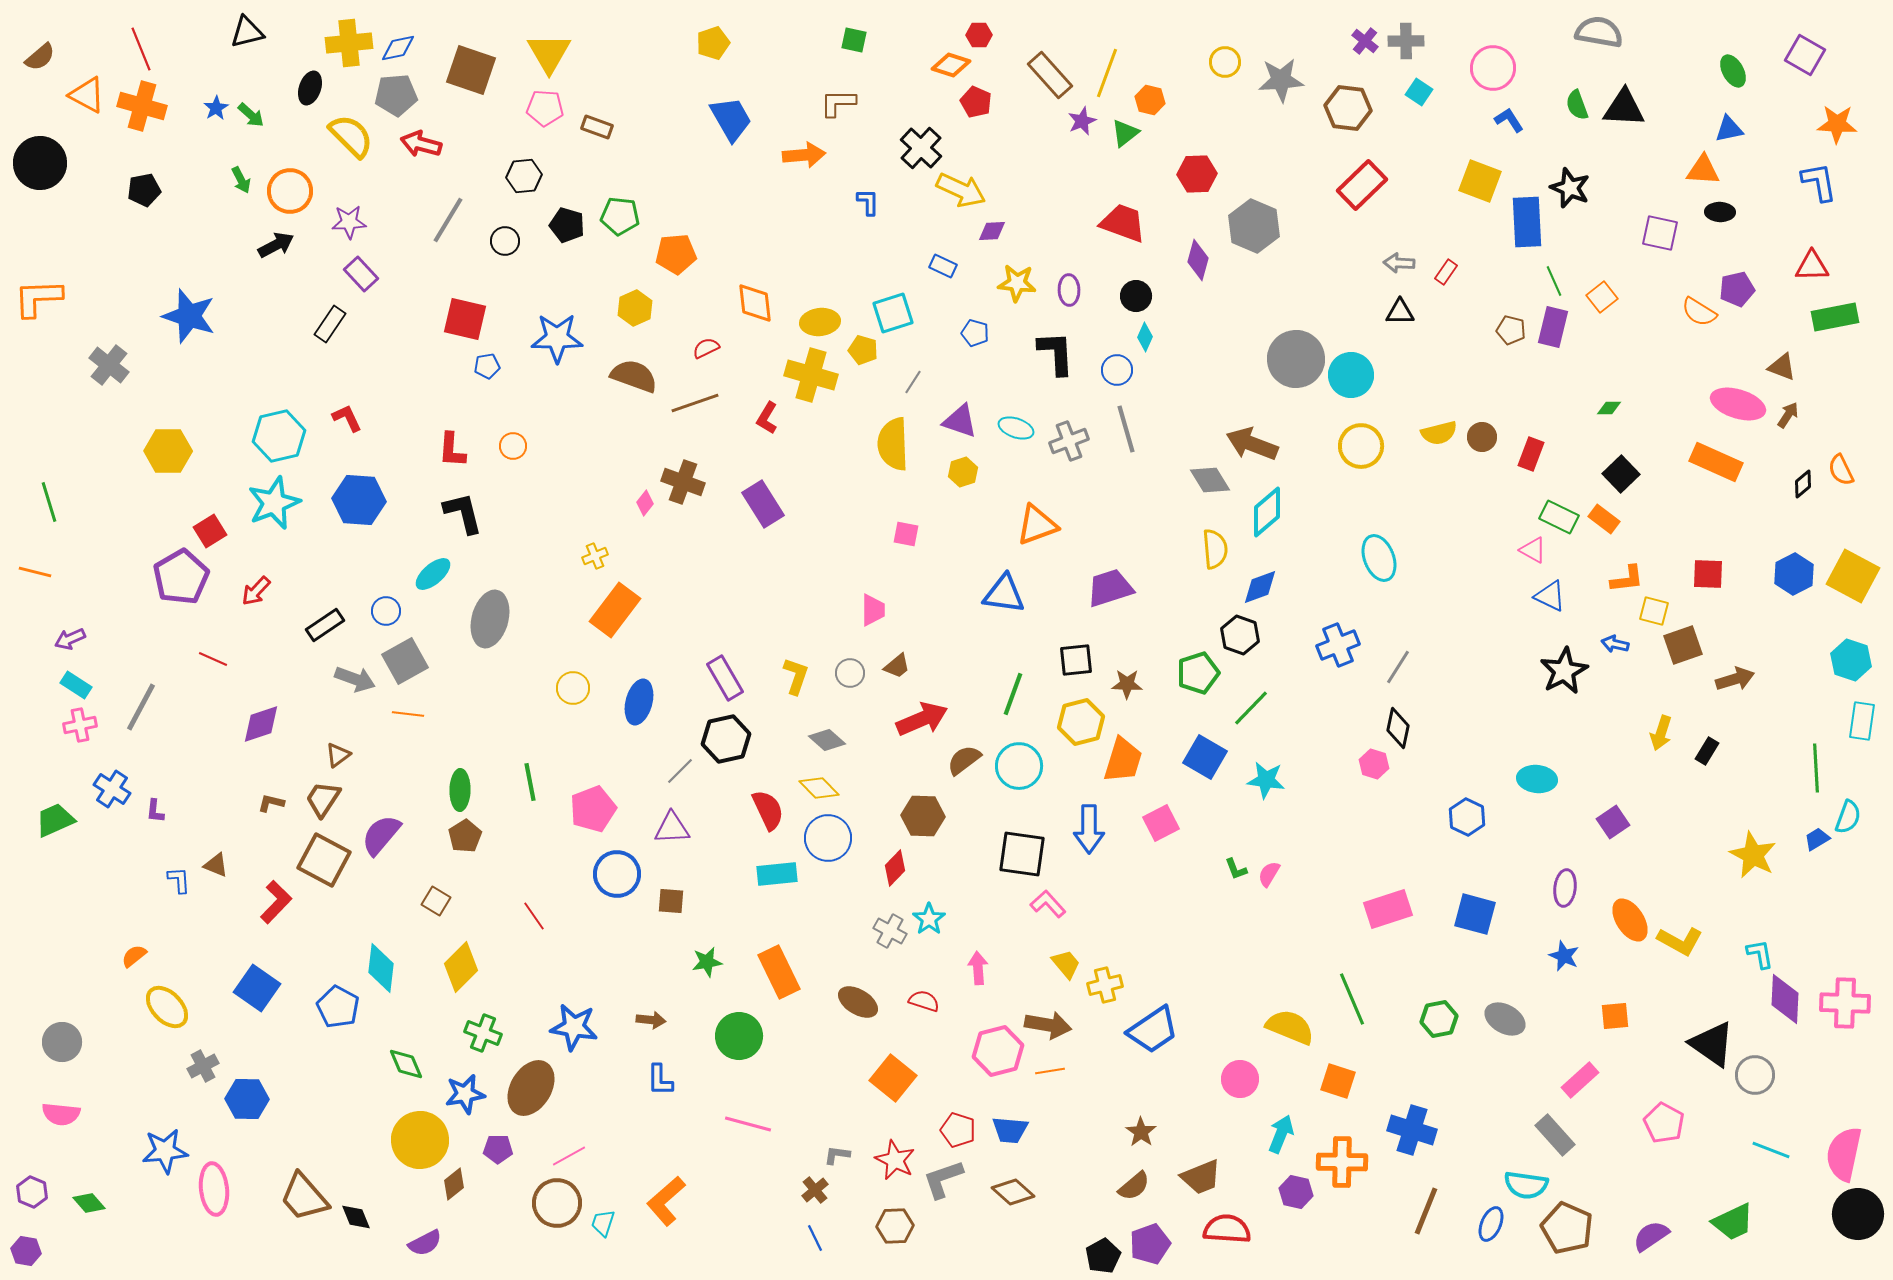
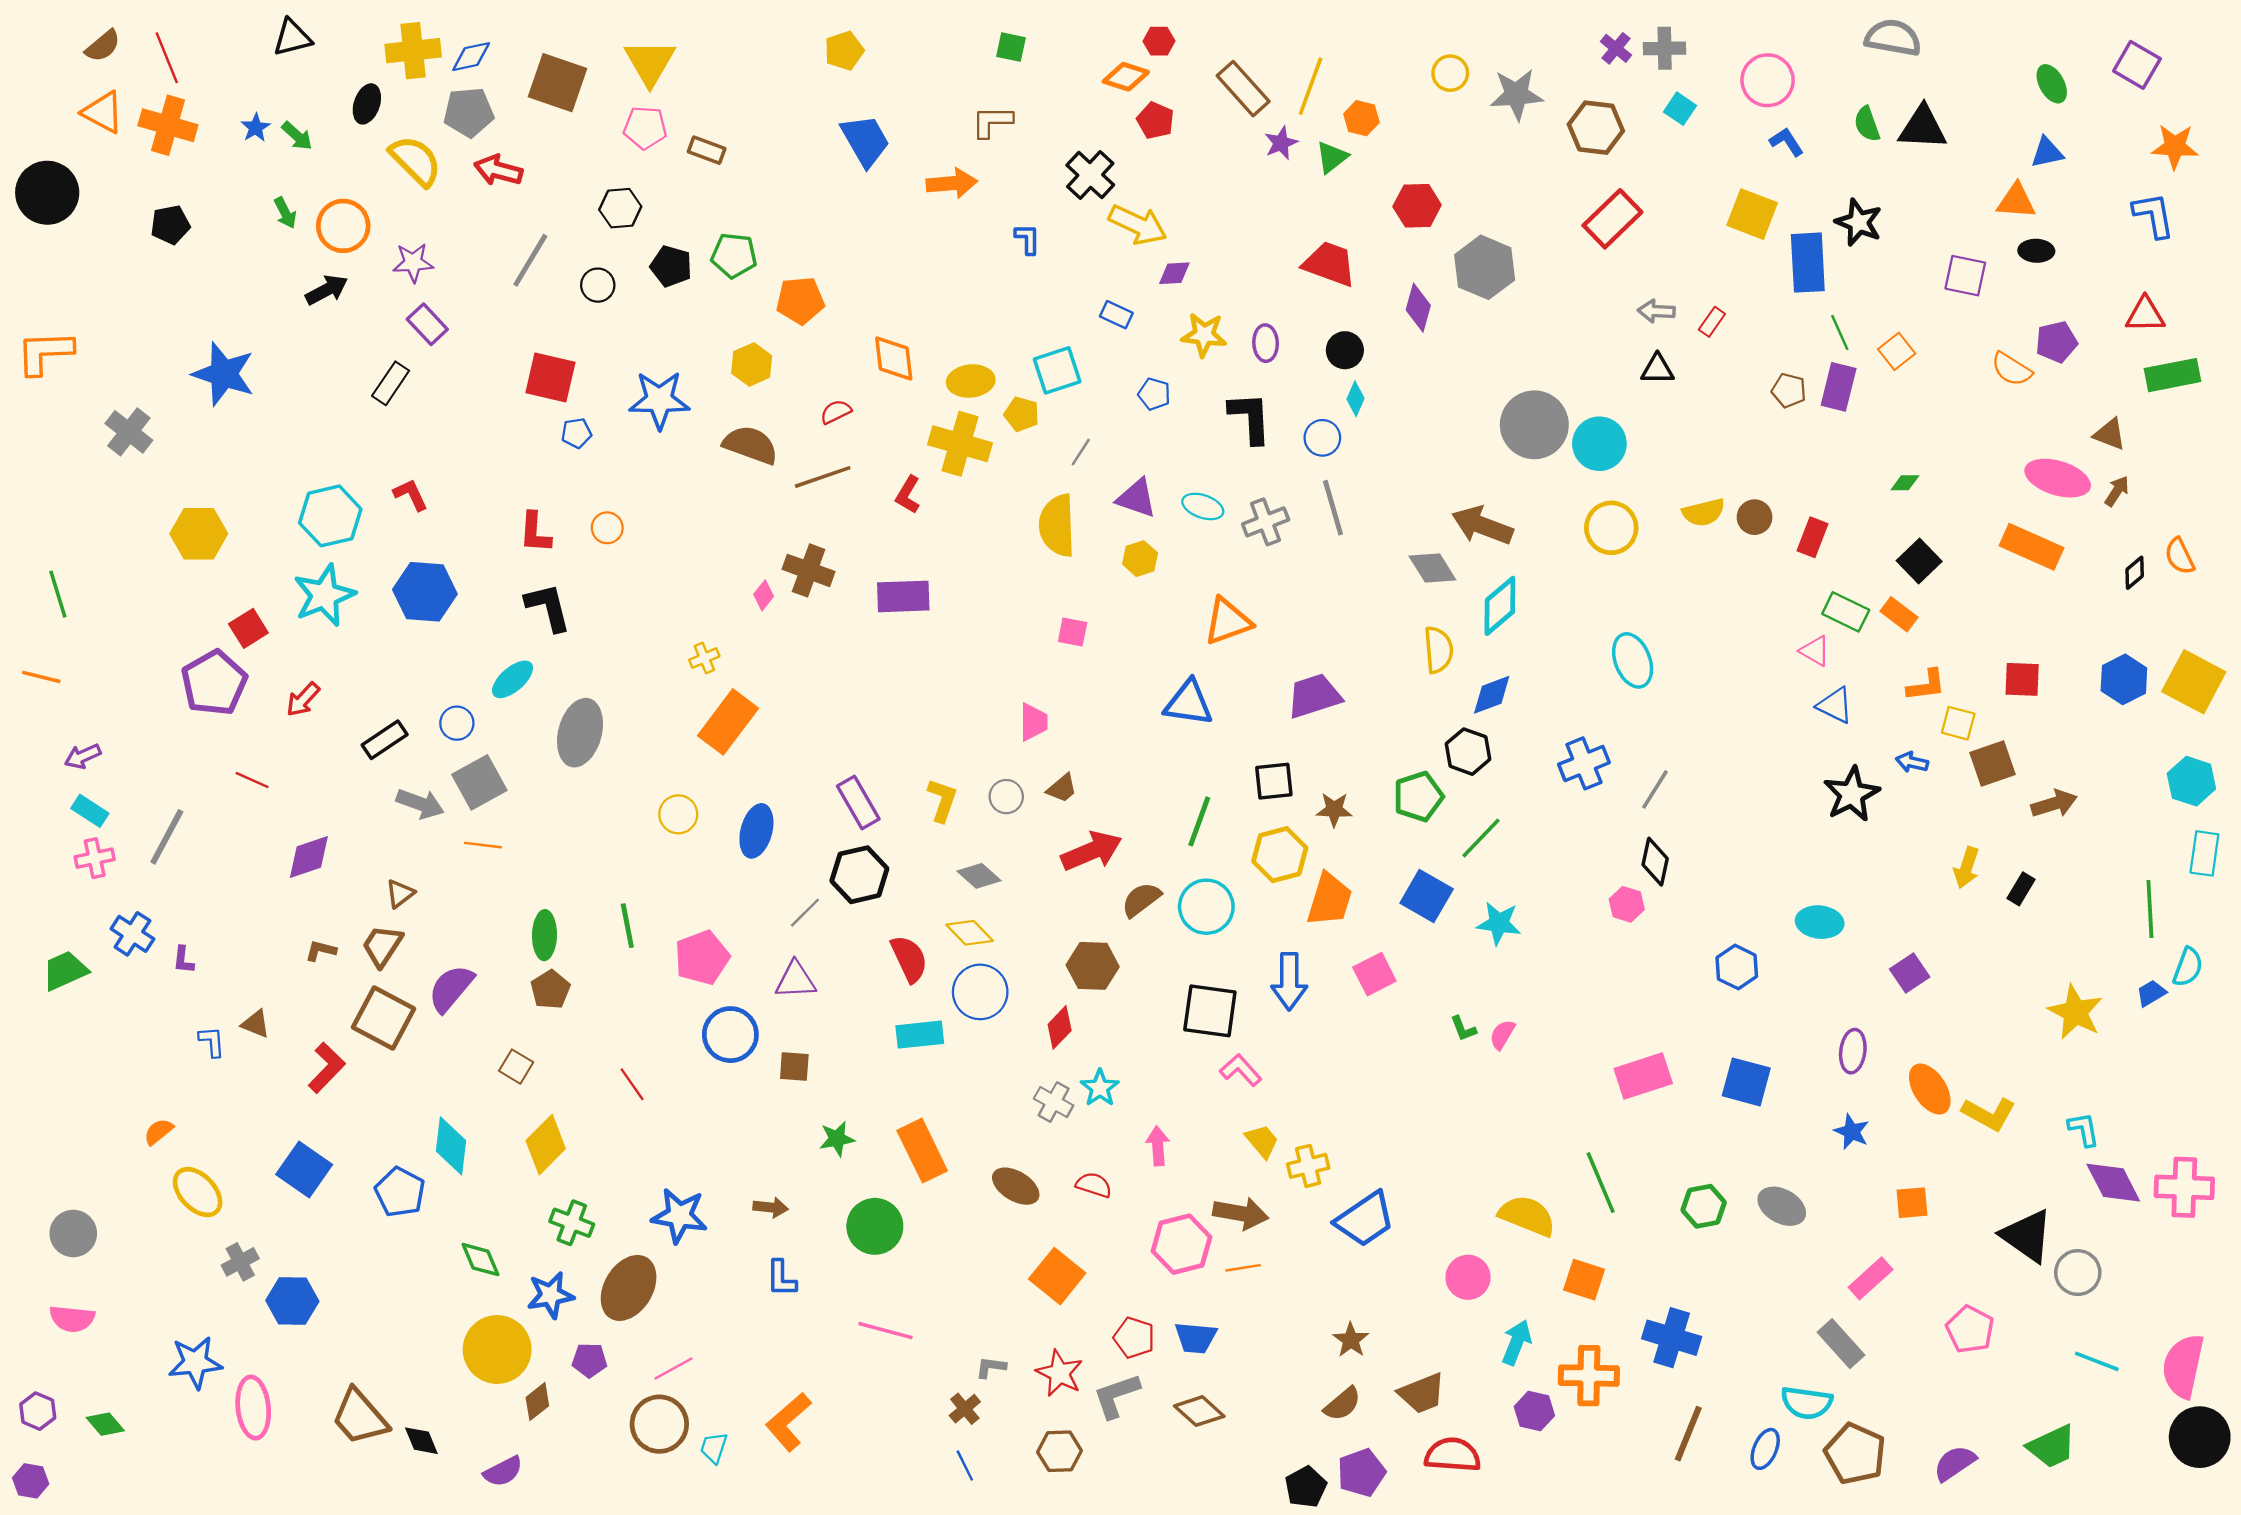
brown semicircle: (40, 57) -> (103, 46), moved
purple rectangle: (763, 504) -> (903, 596), turned -60
purple diamond: (1785, 999) -> (2113, 1183), turned -30

